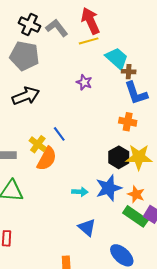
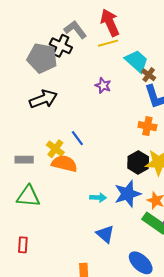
black cross: (30, 25) -> (61, 46), moved
brown cross: (129, 72) -> (149, 75), turned 32
orange semicircle: (47, 159) -> (64, 164), turned -105

